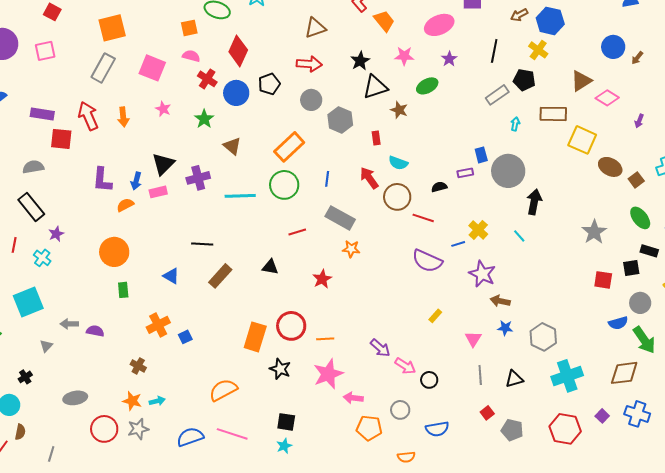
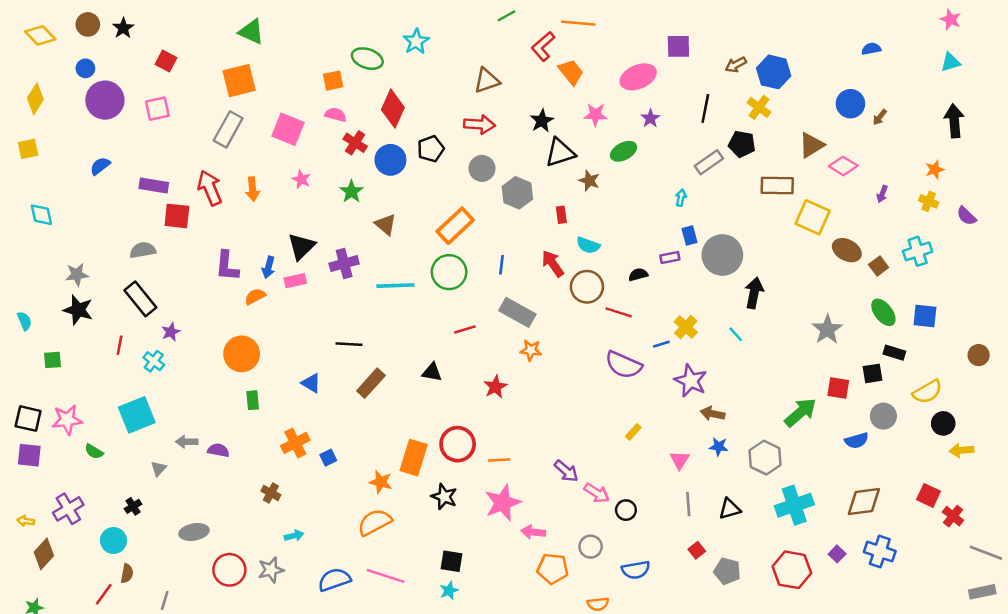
cyan arrow: (515, 124) -> (681, 198), moved
green arrow: (644, 340) -> (800, 412), moved, turned -96
orange star: (132, 401) -> (381, 482), moved

